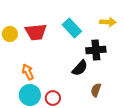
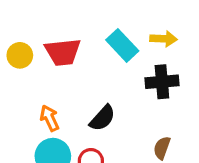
yellow arrow: (108, 22) -> (164, 39), moved
black semicircle: (80, 68) -> (102, 118), moved

